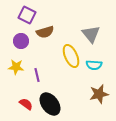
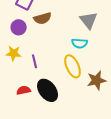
yellow ellipse: (71, 56) -> (73, 66), moved
cyan semicircle: (94, 65) -> (80, 43), moved
red semicircle: (26, 104) -> (24, 90), turned -48

